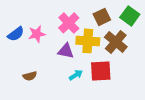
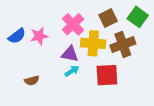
brown cross: (116, 42) -> (123, 44), turned 30
cyan arrow: (76, 75) -> (72, 71), moved

